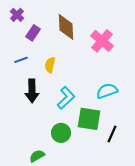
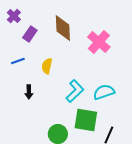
black arrow: (32, 91) -> (29, 92), size x0.6
cyan L-shape: (66, 98) -> (75, 91), moved

